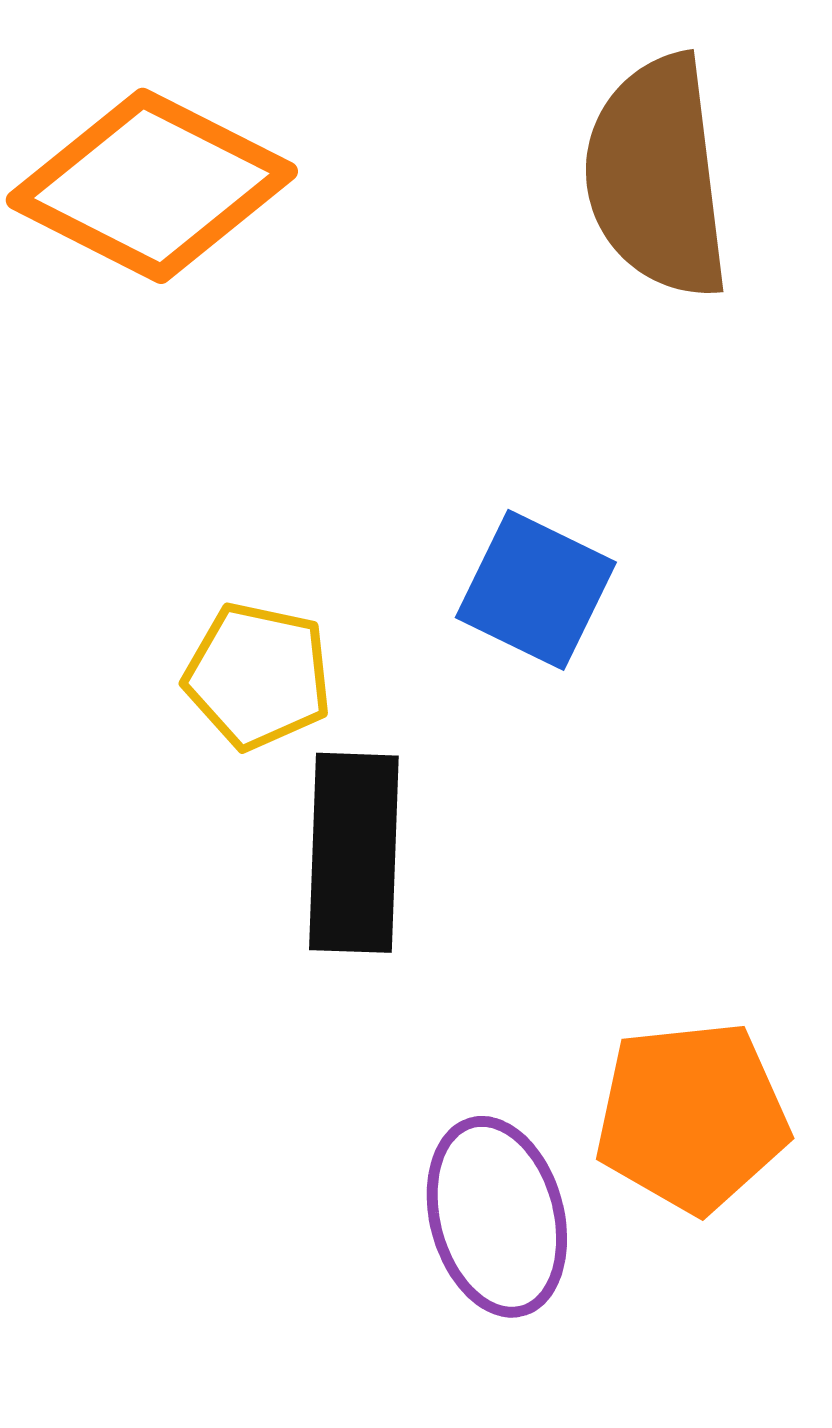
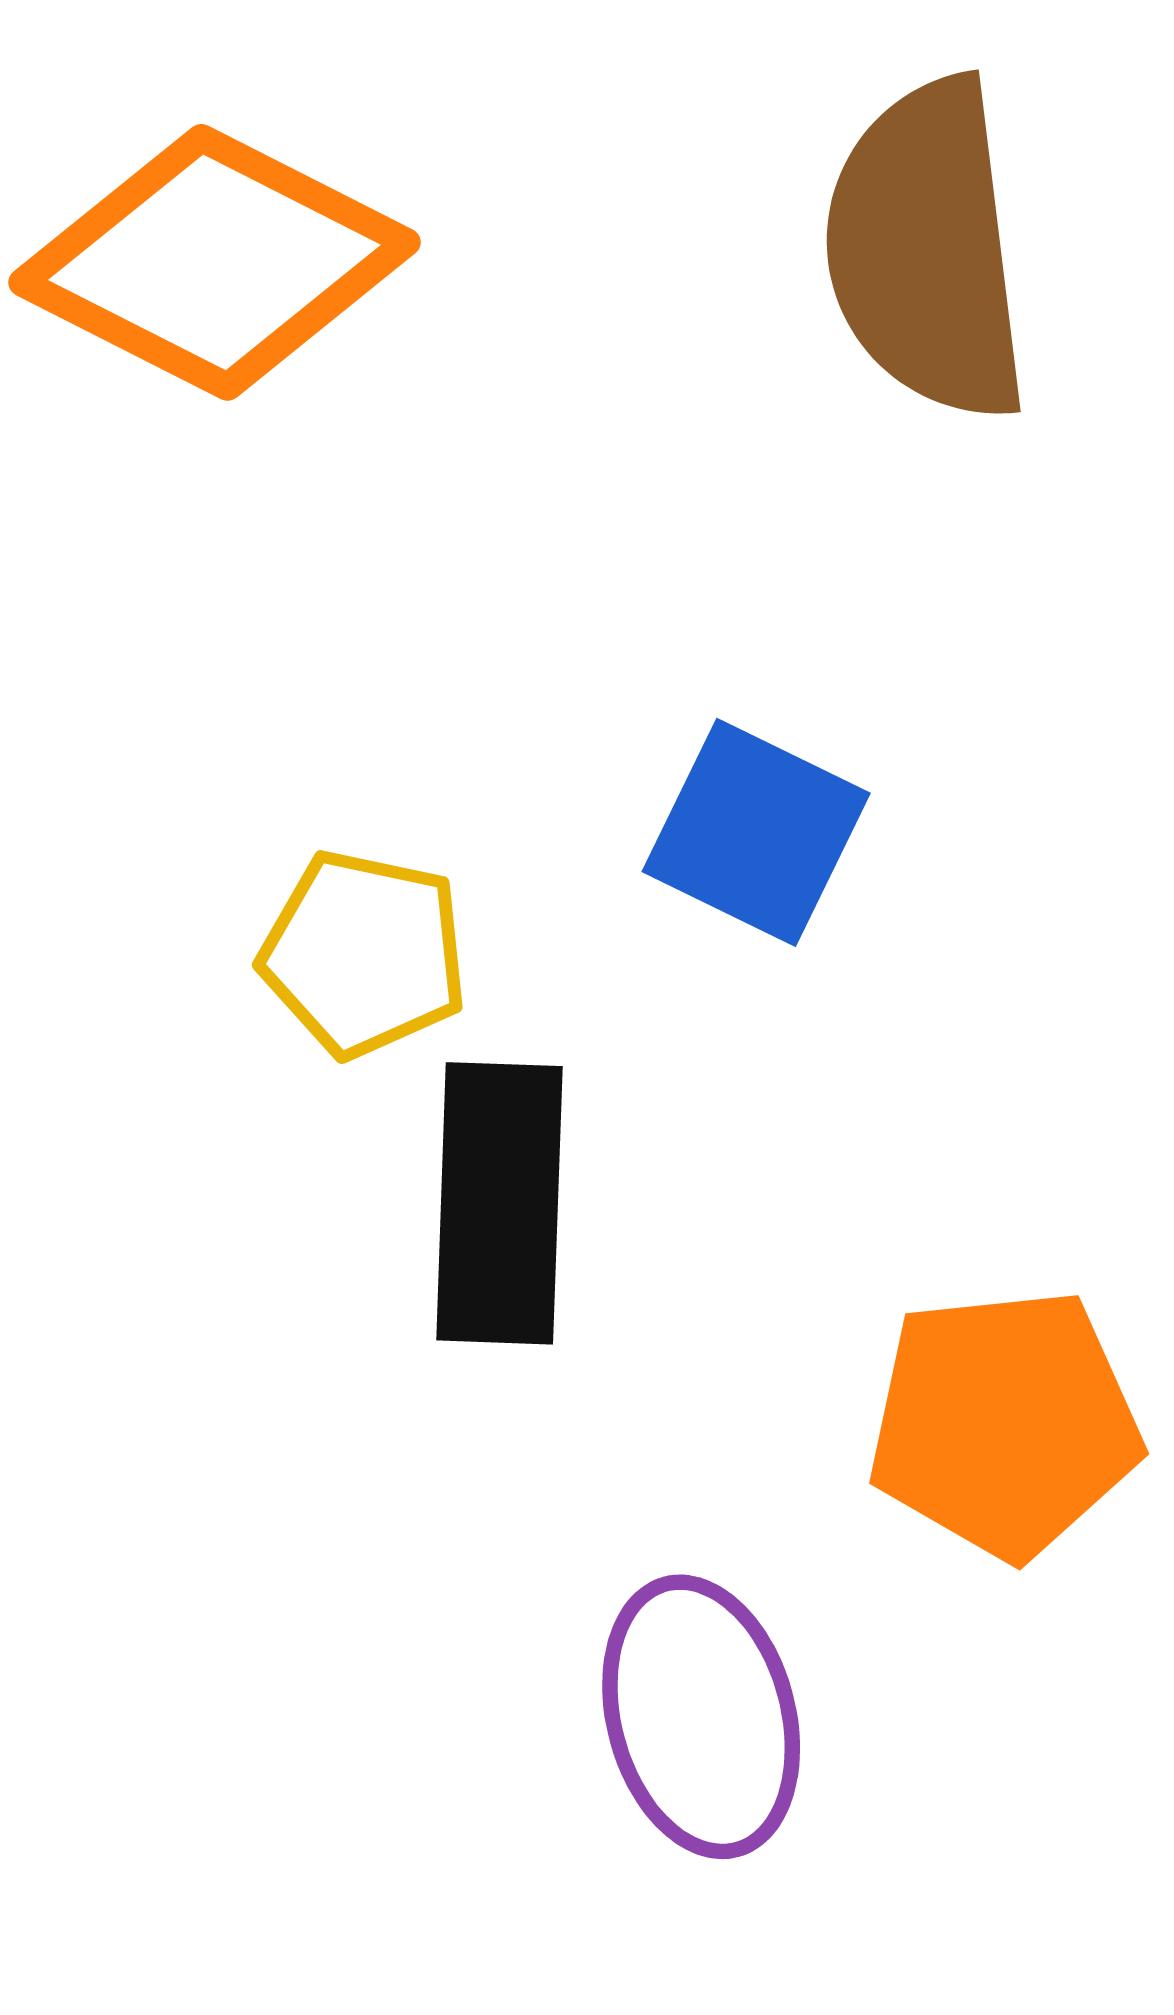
orange pentagon: (692, 1117) -> (1004, 1423), moved

